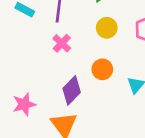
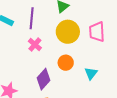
yellow circle: (107, 28) -> (68, 32), size x1.5

